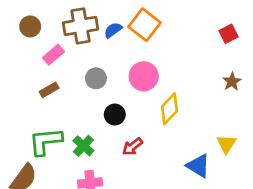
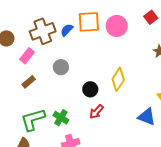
orange square: (145, 25) -> (89, 22), turned -30
pink circle: (144, 76) -> (117, 26), moved
black circle: (115, 115) -> (90, 89), moved

